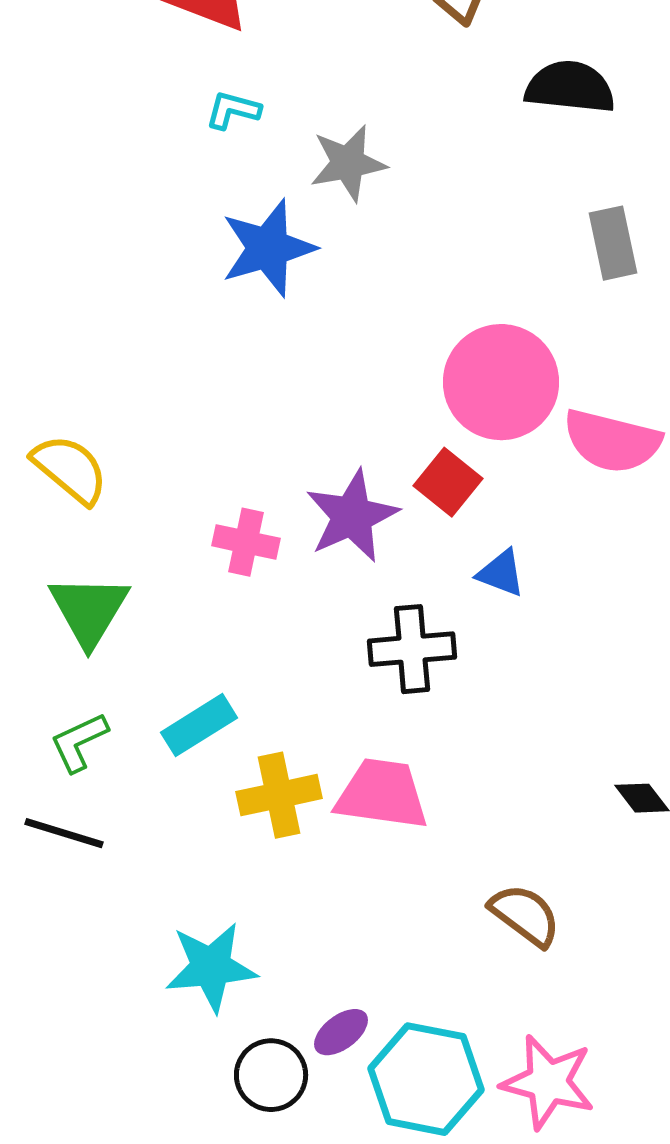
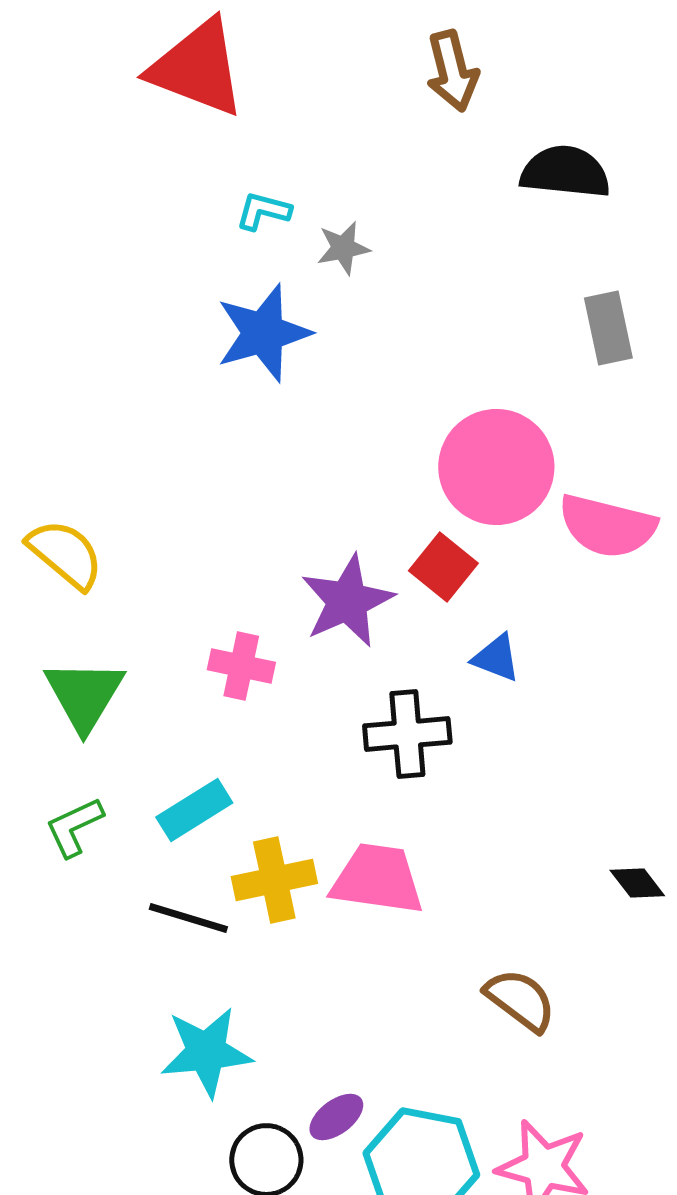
cyan L-shape: (233, 110) -> (263, 211), moved
gray star: (348, 163) -> (343, 248), size x0.7
pink cross: (246, 542) -> (241, 666), moved
black line: (64, 833) -> (188, 918), moved

